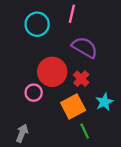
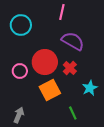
cyan circle: (37, 24) -> (21, 25), moved
pink circle: (34, 93) -> (20, 71), moved
orange square: (73, 107) -> (50, 90), moved

